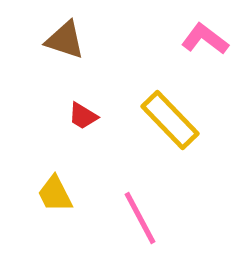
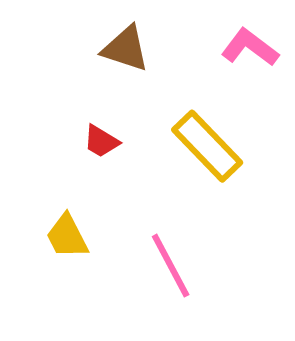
brown triangle: (65, 40) -> (126, 49), moved

